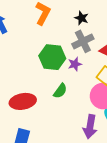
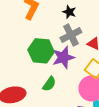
purple star: (75, 64) -> (63, 57), size x1.6

